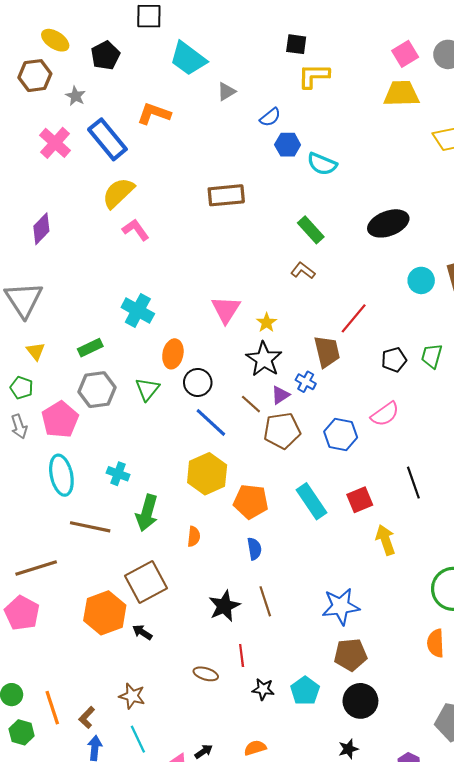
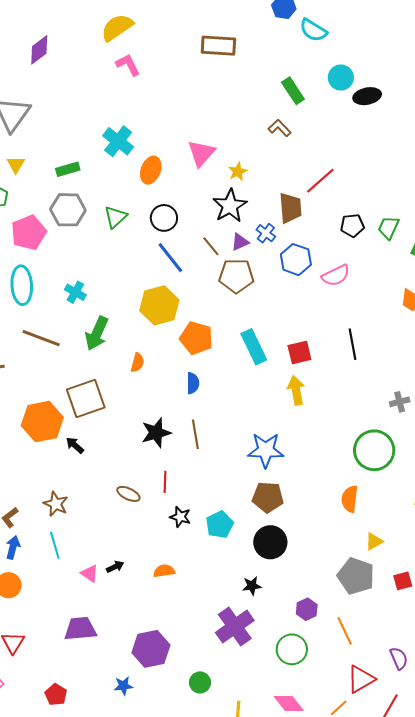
black ellipse: (388, 223) -> (367, 96), size x0.7
cyan circle: (421, 280) -> (341, 78), moved
orange ellipse: (173, 354) -> (151, 170), moved
blue hexagon: (341, 435) -> (296, 260), moved
yellow arrow: (385, 540) -> (296, 390), moved

